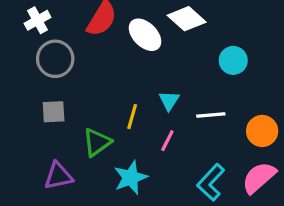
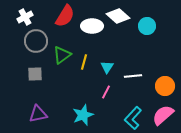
white ellipse: (145, 35) -> (92, 26), turned -45
cyan circle: (233, 60) -> (147, 26), moved
yellow line: (132, 117) -> (84, 62), moved
green triangle: (97, 142) -> (62, 55), moved

